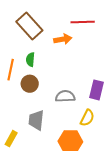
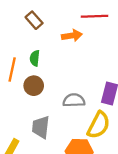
brown rectangle: (29, 26) -> (34, 20), size x0.6
yellow semicircle: (87, 118) -> (99, 125), size x1.4

